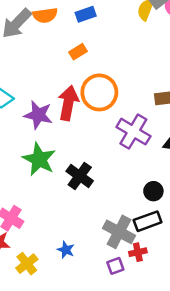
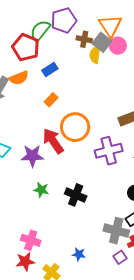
red arrow: (68, 103) -> (53, 141), turned -32
purple cross: (133, 132) -> (109, 151), turned -32
green star: (39, 159) -> (41, 190), size x0.6

